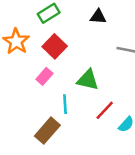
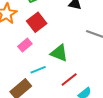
cyan line: (65, 104) -> (38, 70), turned 63

